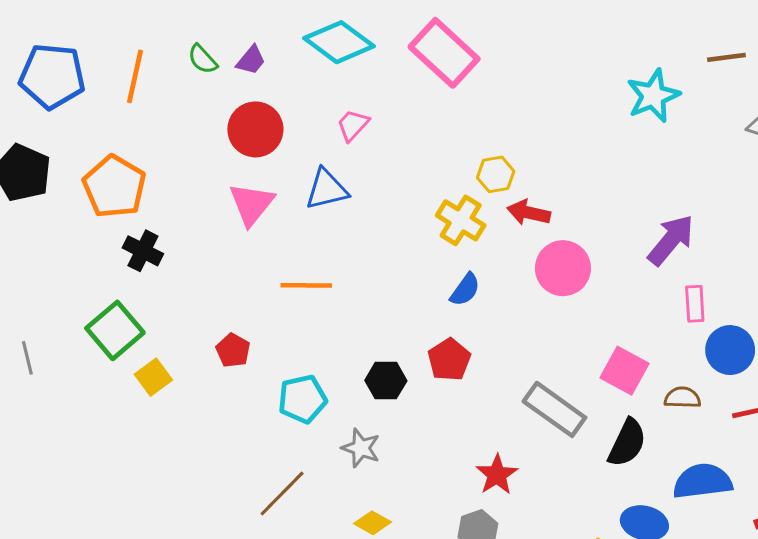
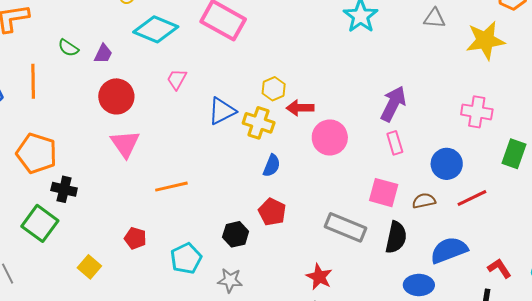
green semicircle: (203, 59) -> (68, 48), moved
blue triangle: (327, 189) -> (222, 111), moved
pink rectangle: (695, 304) -> (395, 143), moved
green square: (115, 330) -> (40, 223), moved

